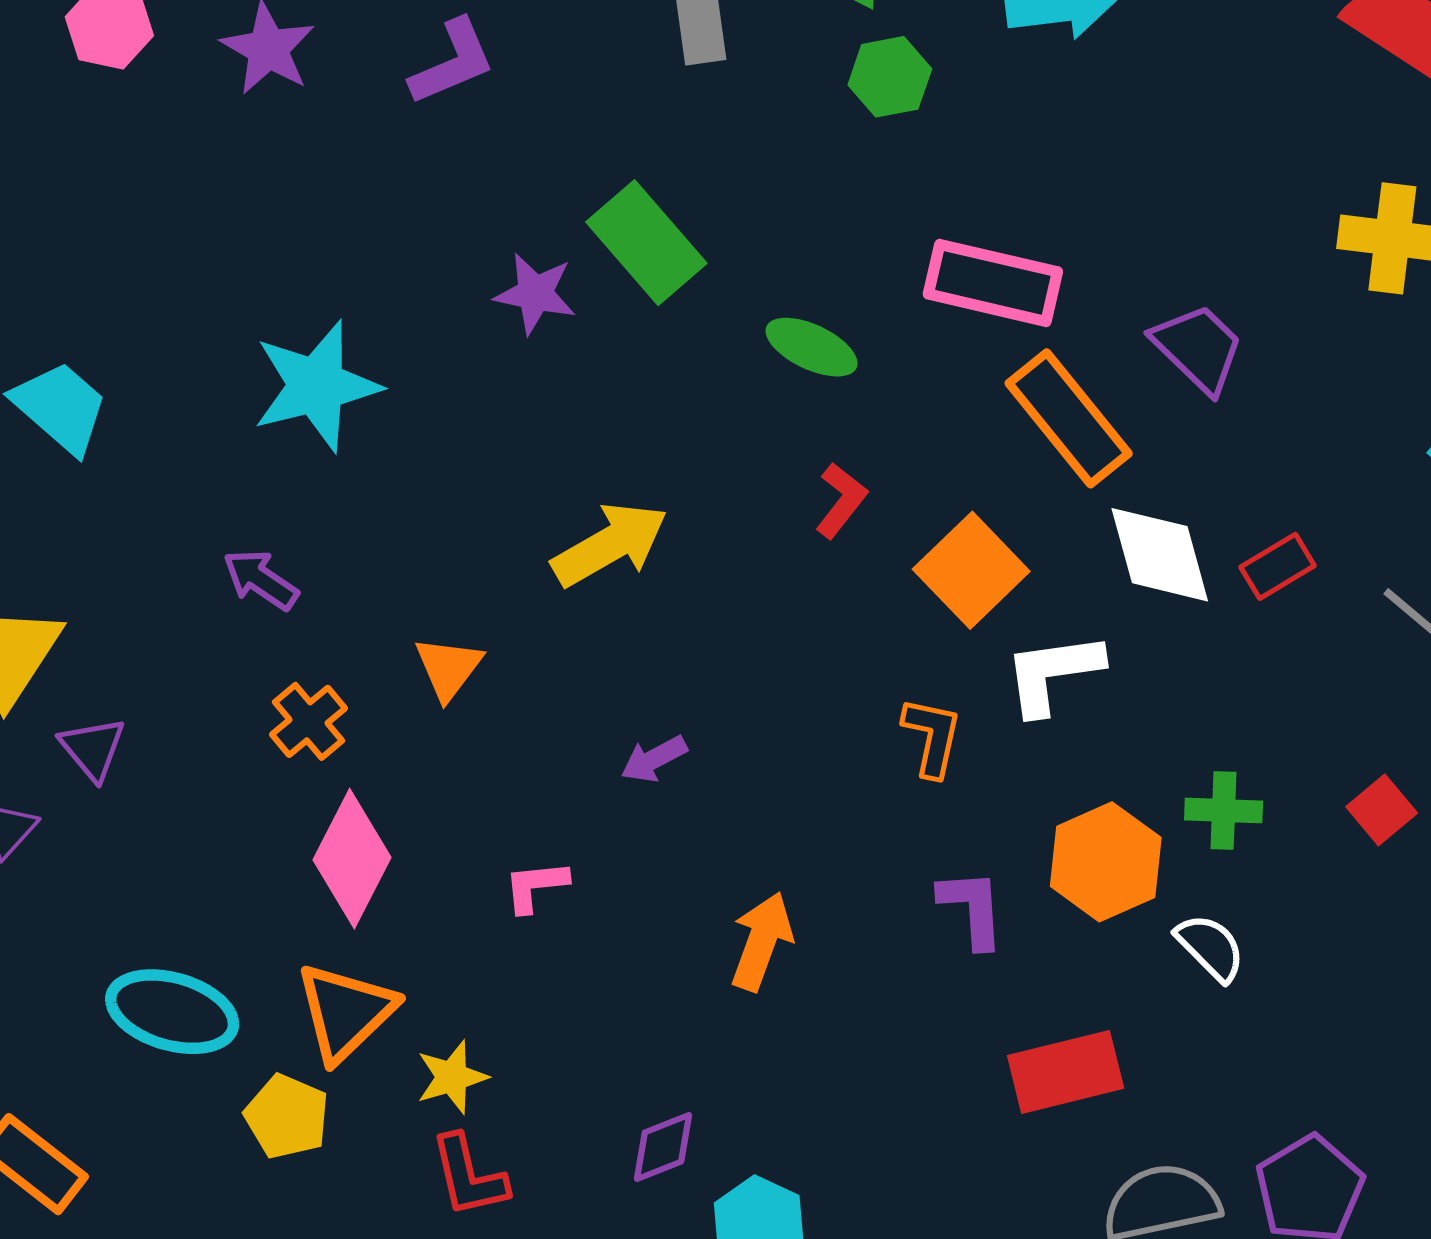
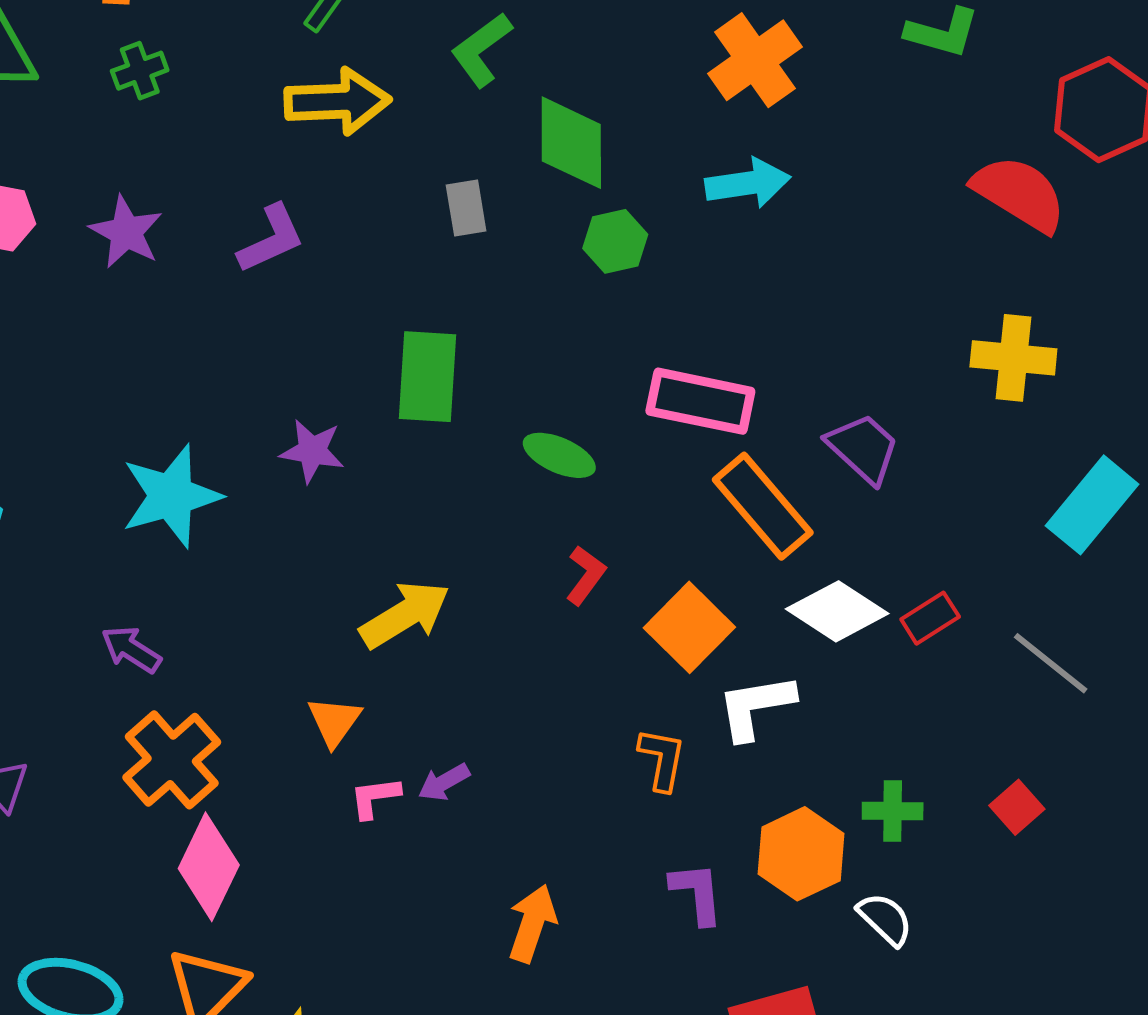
green rectangle: (646, 243) -> (427, 377), turned 46
purple star: (535, 294) -> (312, 451), moved
white diamond: (1160, 555) -> (837, 611), turned -40
orange triangle: (448, 668) -> (334, 721), moved
orange cross: (309, 721) -> (172, 760), size x1.6
pink L-shape: (536, 886) -> (375, 797), moved

